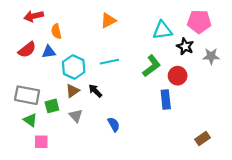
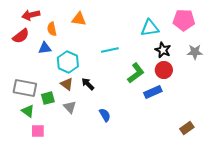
orange triangle: (108, 20) -> (79, 19), moved, turned 35
black star: (185, 46) -> (163, 50), moved
red semicircle: (27, 50) -> (21, 36), moved
cyan line: (109, 62) -> (110, 50), moved
green L-shape: (152, 66) -> (136, 73), moved
brown triangle: (73, 91) -> (67, 84), turned -48
blue rectangle: (166, 99) -> (153, 92), turned 72

